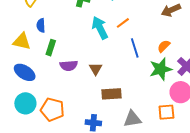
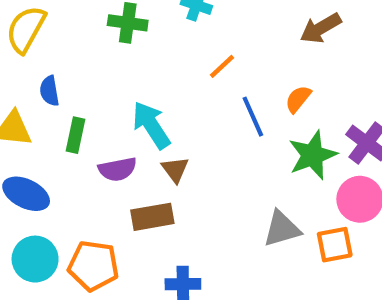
cyan arrow: (100, 28) -> (151, 125), moved
orange semicircle: (164, 46) -> (298, 99), moved
brown rectangle: (112, 94) -> (152, 217), moved
gray triangle: (132, 119) -> (282, 229), moved

